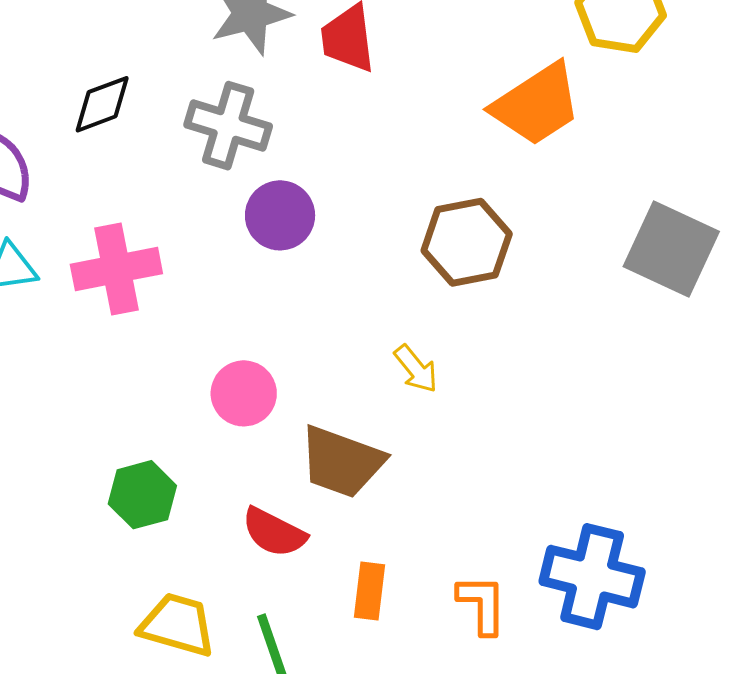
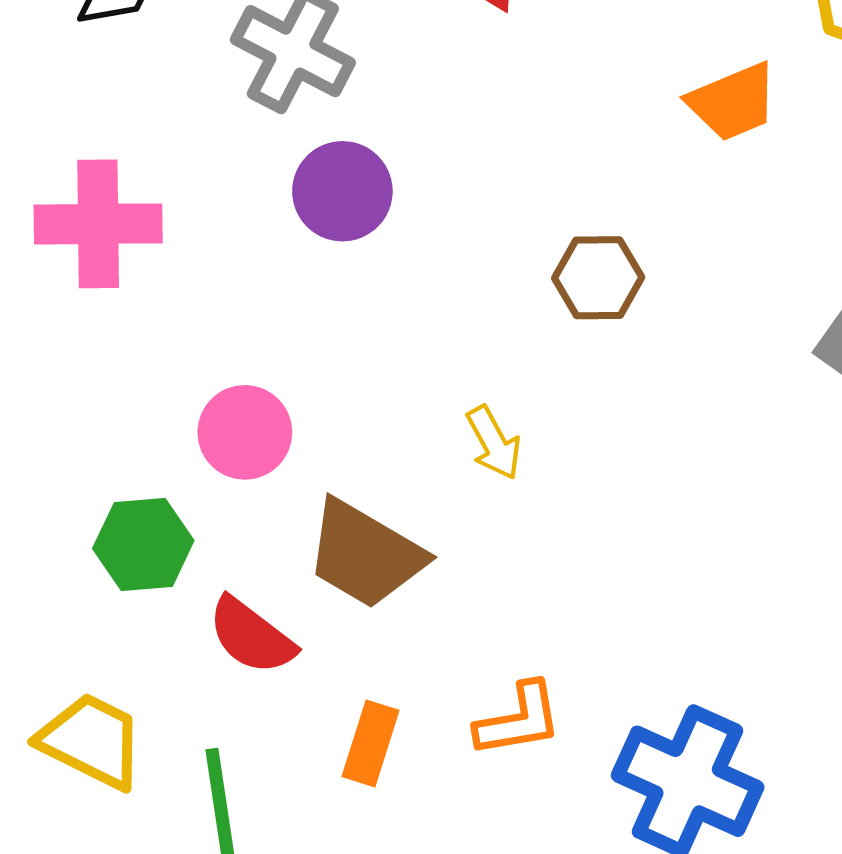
orange trapezoid: (537, 104) -> (733, 102), size x0.7
brown hexagon: (467, 242) -> (598, 278), size x0.7
green hexagon: (142, 495) -> (143, 544), moved
orange L-shape: (482, 604) -> (519, 720), moved, turned 70

